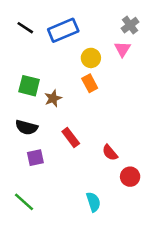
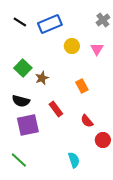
pink triangle: (122, 49) -> (97, 49), moved
orange rectangle: (90, 83) -> (82, 86), moved
green square: (29, 86) -> (23, 68), turned 30
purple square: (35, 158) -> (28, 125), size x1.6

